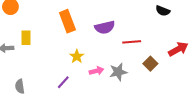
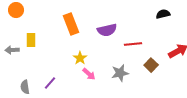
black semicircle: (163, 11) -> (163, 14), turned 144
pink arrow: (96, 71) -> (89, 74), moved, turned 56
purple line: (63, 82) -> (50, 83), moved

